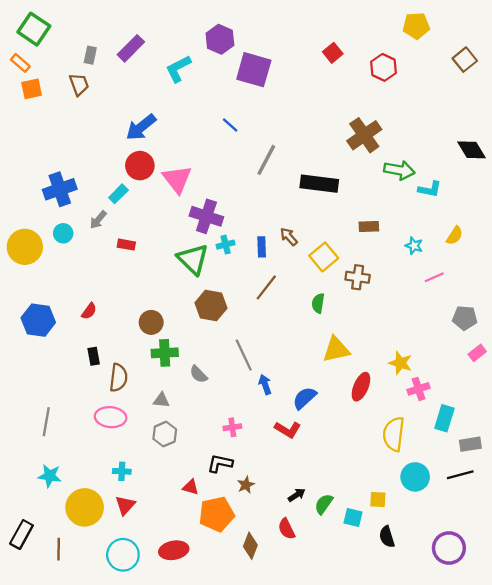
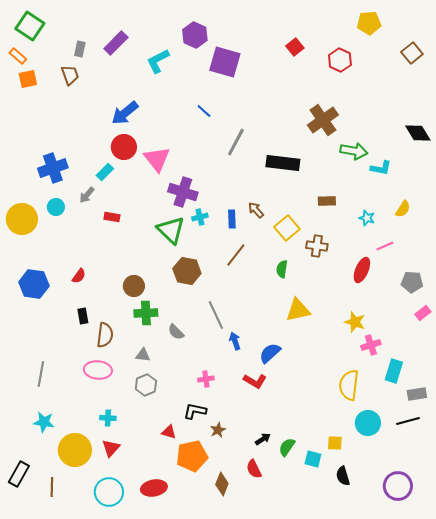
red ellipse: (361, 387) -> (362, 270), moved

